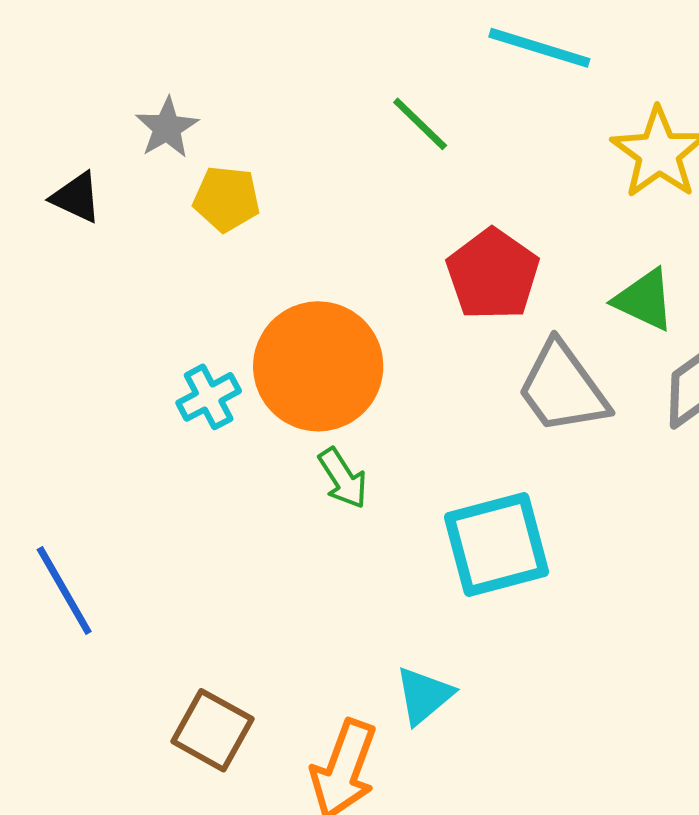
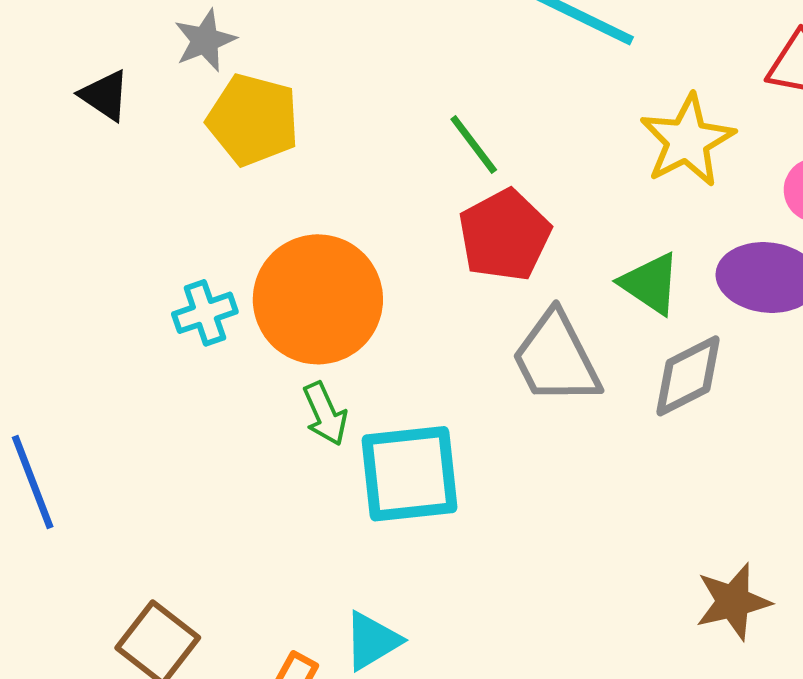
green line: (420, 124) -> (474, 145), moved
yellow pentagon: (227, 199) -> (253, 120), size x1.4
cyan square: (496, 545) -> (409, 474), moved

